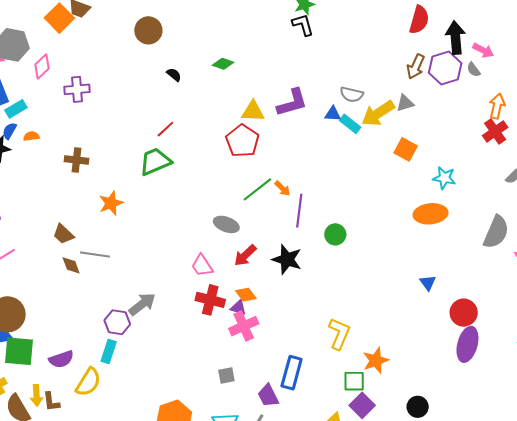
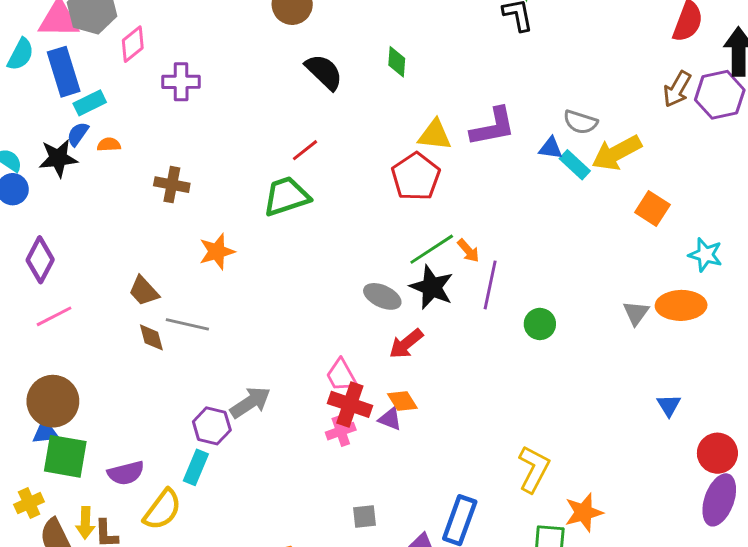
green diamond: (223, 64) -> (397, 62), turned 70
black semicircle: (174, 75) -> (324, 72), size x1.8
gray triangle: (405, 103) -> (636, 313), moved, turned -42
black star: (287, 259) -> (432, 287), moved
pink trapezoid: (202, 266) -> (341, 375), moved
pink cross: (244, 326) -> (341, 431), moved, size x0.7

